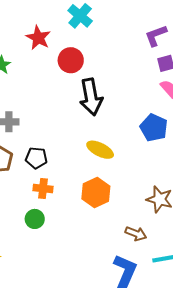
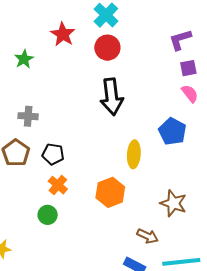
red circle: (71, 60) -> (107, 48), moved
yellow ellipse: (100, 150) -> (134, 154), moved, turned 64
orange cross: (43, 189) -> (58, 185), turned 30

